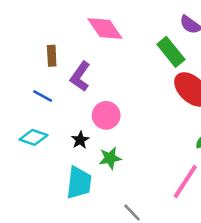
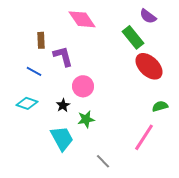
purple L-shape: (80, 76) -> (63, 56), turned 130
cyan trapezoid: (79, 183) -> (62, 138), turned -36

